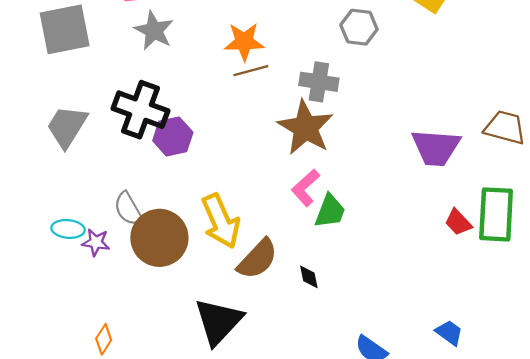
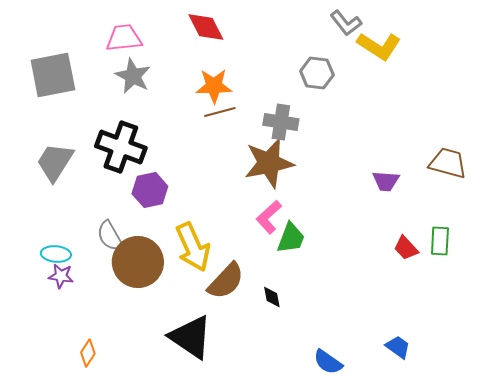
brown star: (305, 128) -> (269, 163), turned 30
purple hexagon: (173, 136) -> (150, 190), moved
purple trapezoid: (436, 148) -> (386, 181), size x0.6
green rectangle: (496, 214) -> (440, 241), size x0.6
purple star: (96, 242) -> (61, 276), moved
black triangle: (219, 321) -> (191, 337), turned -39

